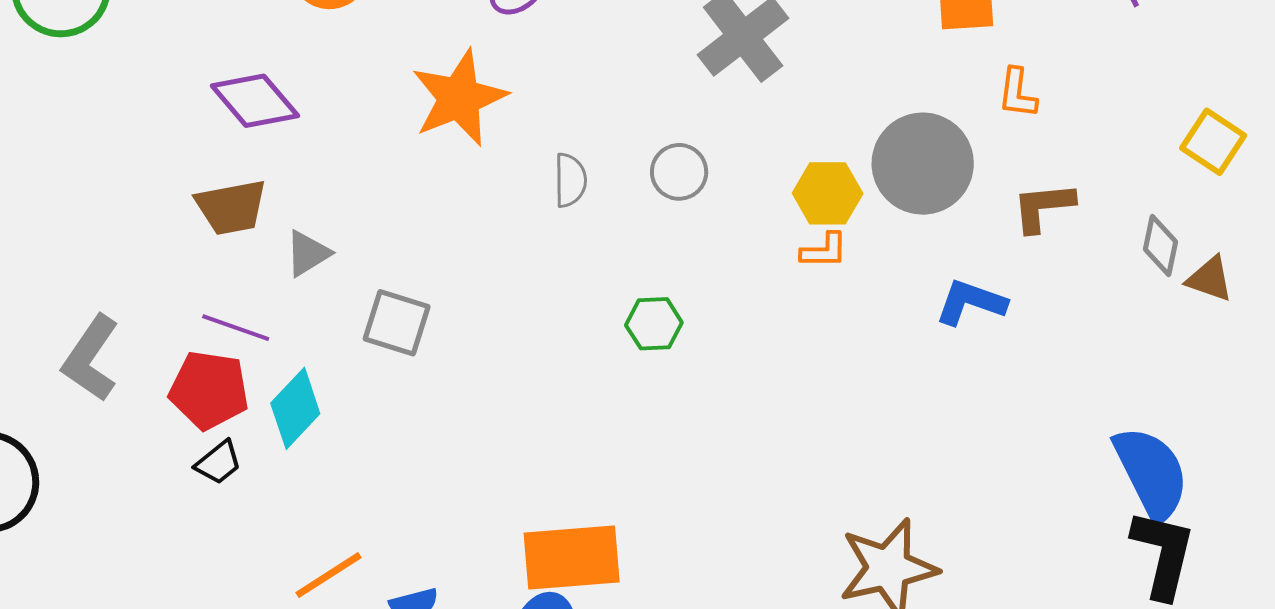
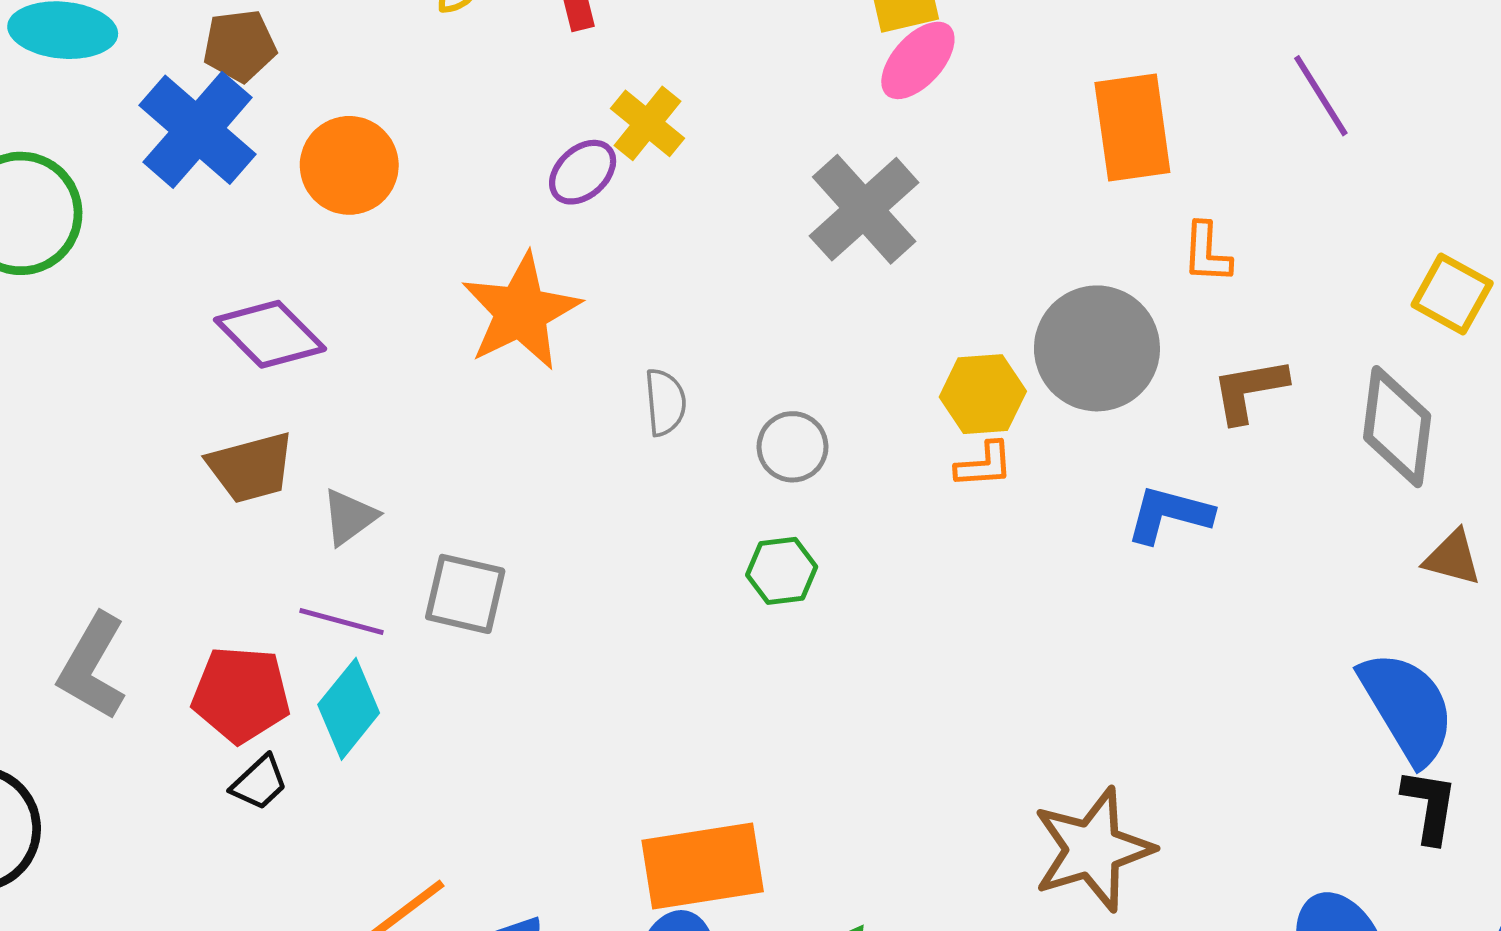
gray circle: (679, 172) -> (793, 447), moved
gray diamond: (1160, 245) -> (1397, 427), size x1.6
brown triangle: (1210, 279) -> (1453, 558), moved
purple line: (236, 328) -> (341, 621), moved
black L-shape: (1163, 554) -> (1430, 806), size x0.7

